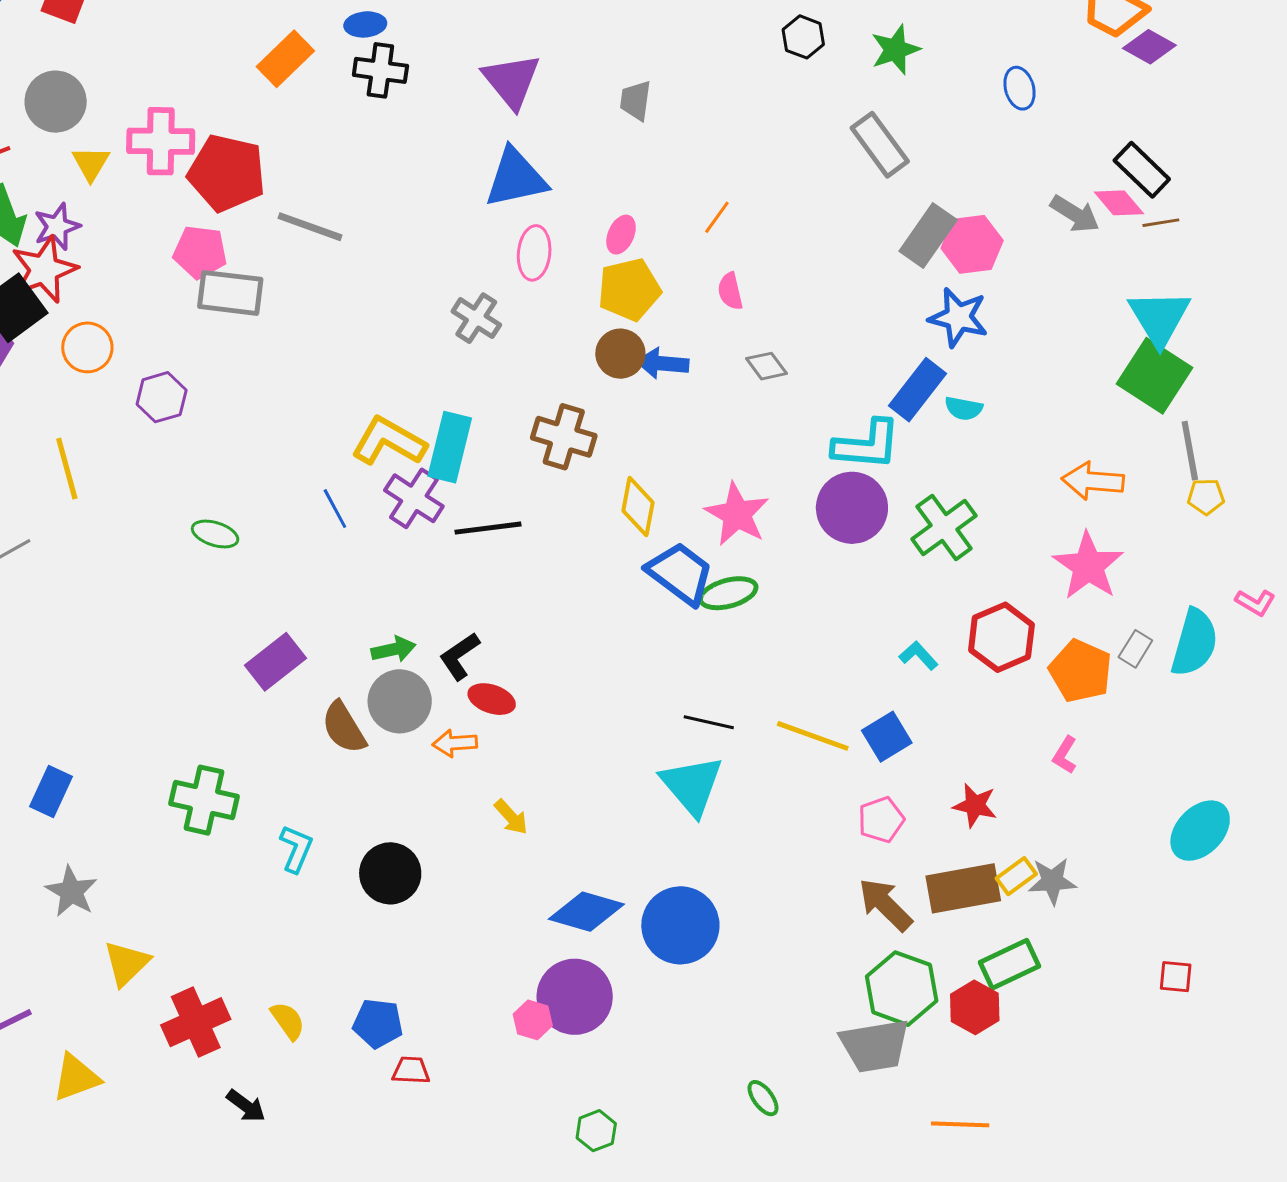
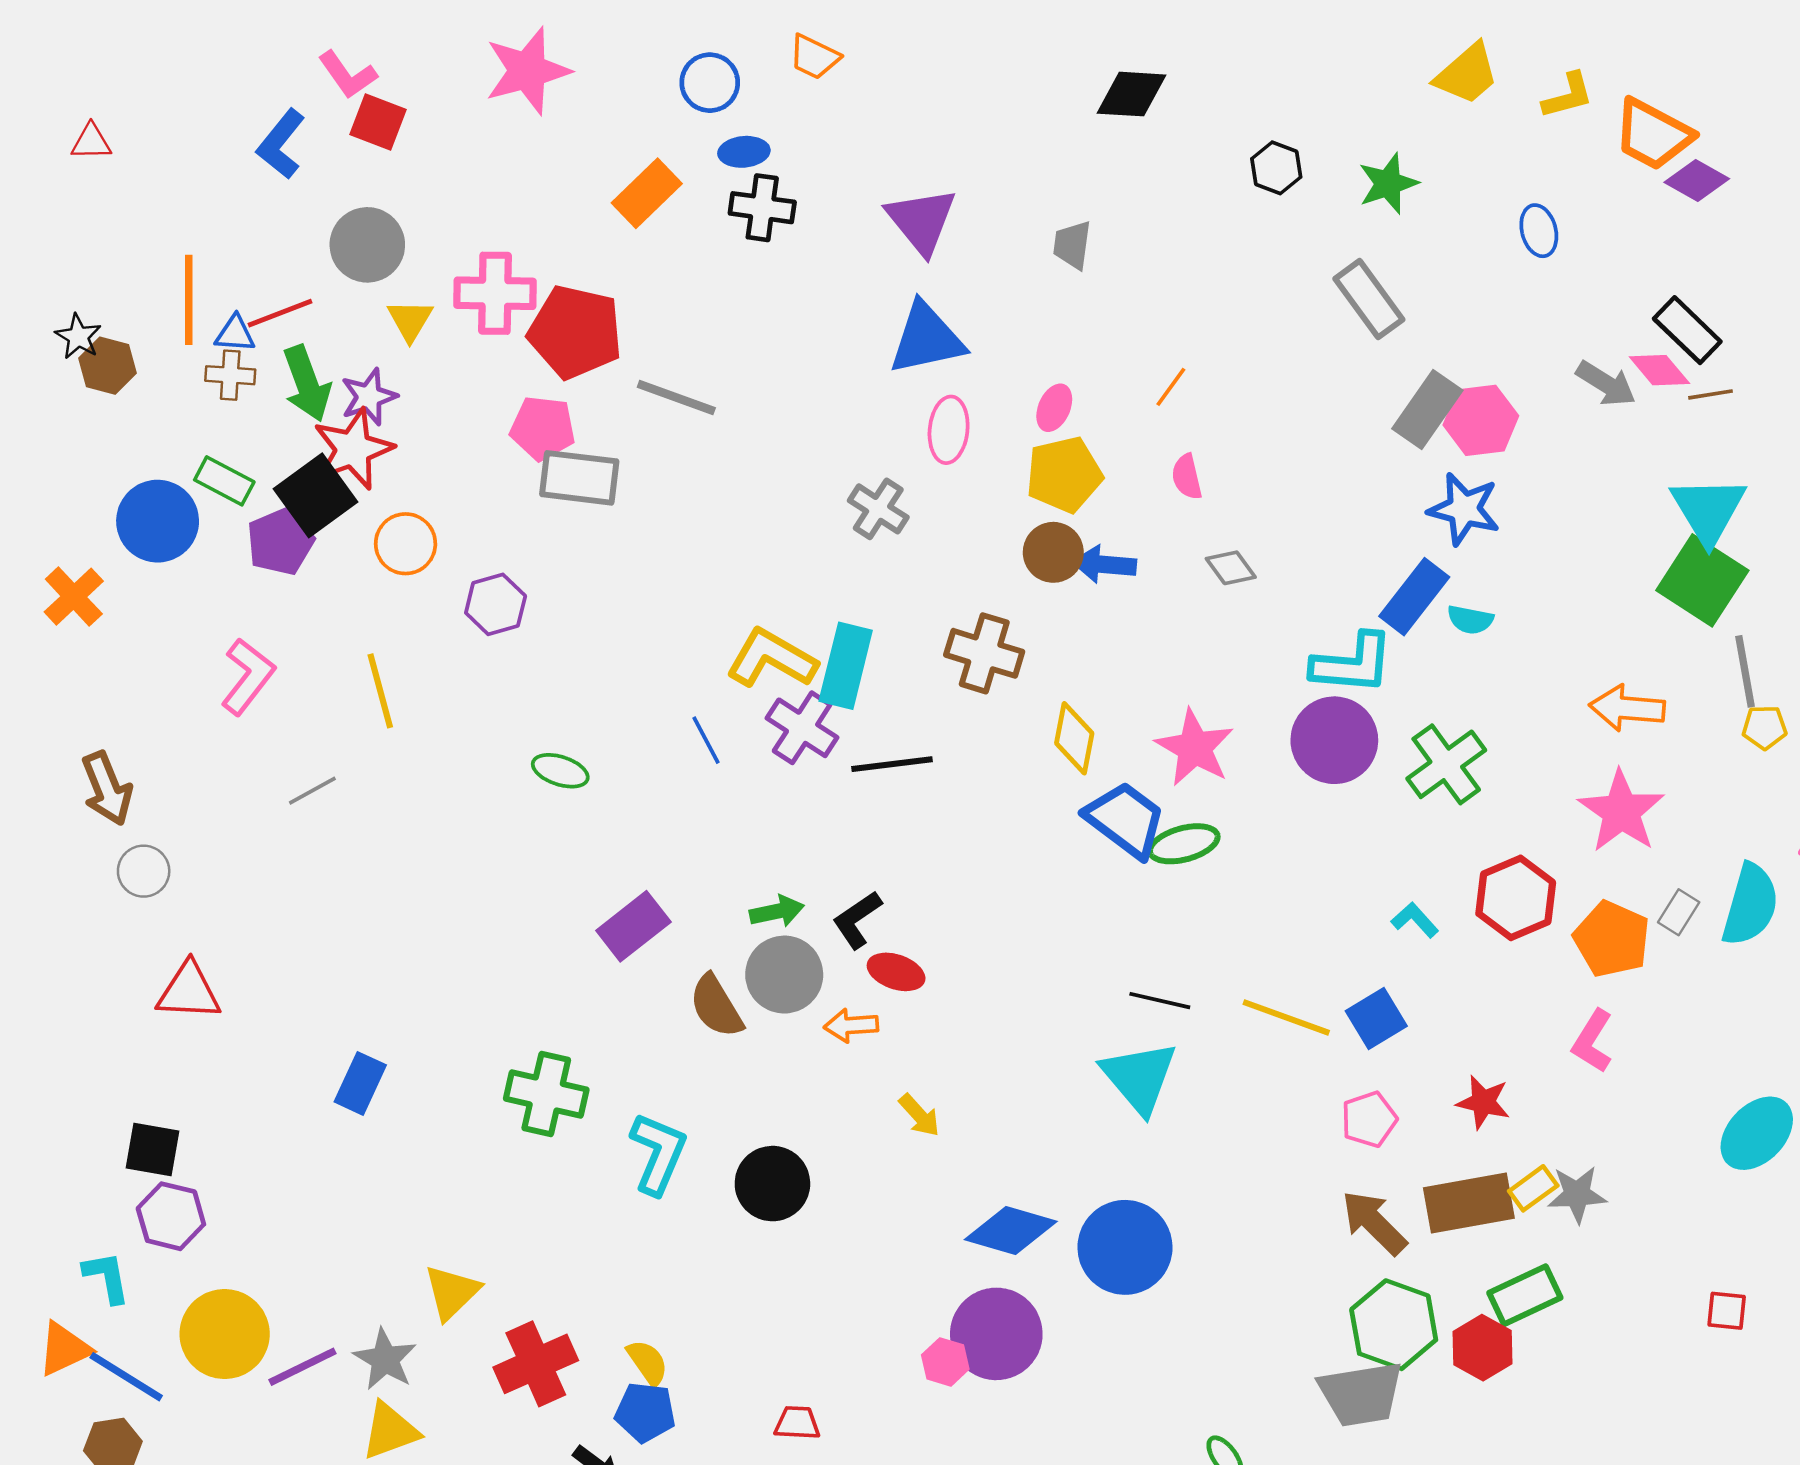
pink L-shape: (1065, 755) -> (1593, 1041), size x1.4
cyan L-shape: (296, 849) -> (658, 1153), size x1.4
gray star: (71, 891) -> (385, 1359), moved
blue pentagon: (378, 1023) -> (645, 1412), moved

